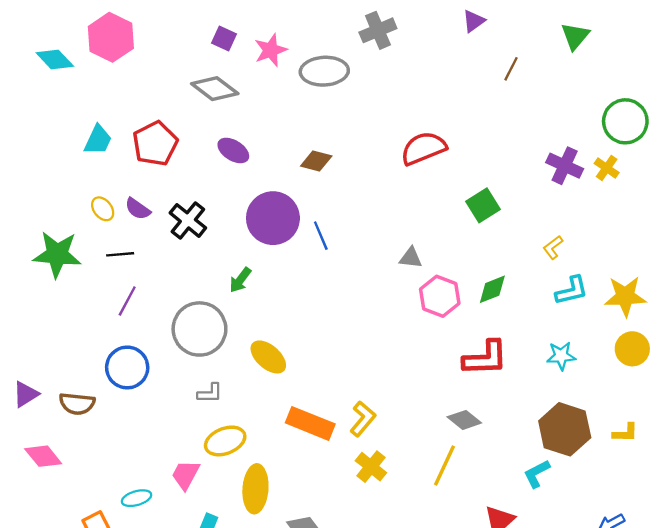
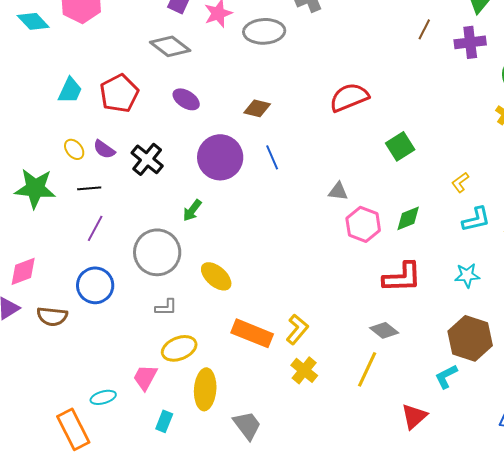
purple cross: (565, 166) -> (470, 42), moved, turned -32
blue line: (321, 236) -> (272, 157), moved
pink diamond: (43, 456) -> (23, 271), moved, turned -72

